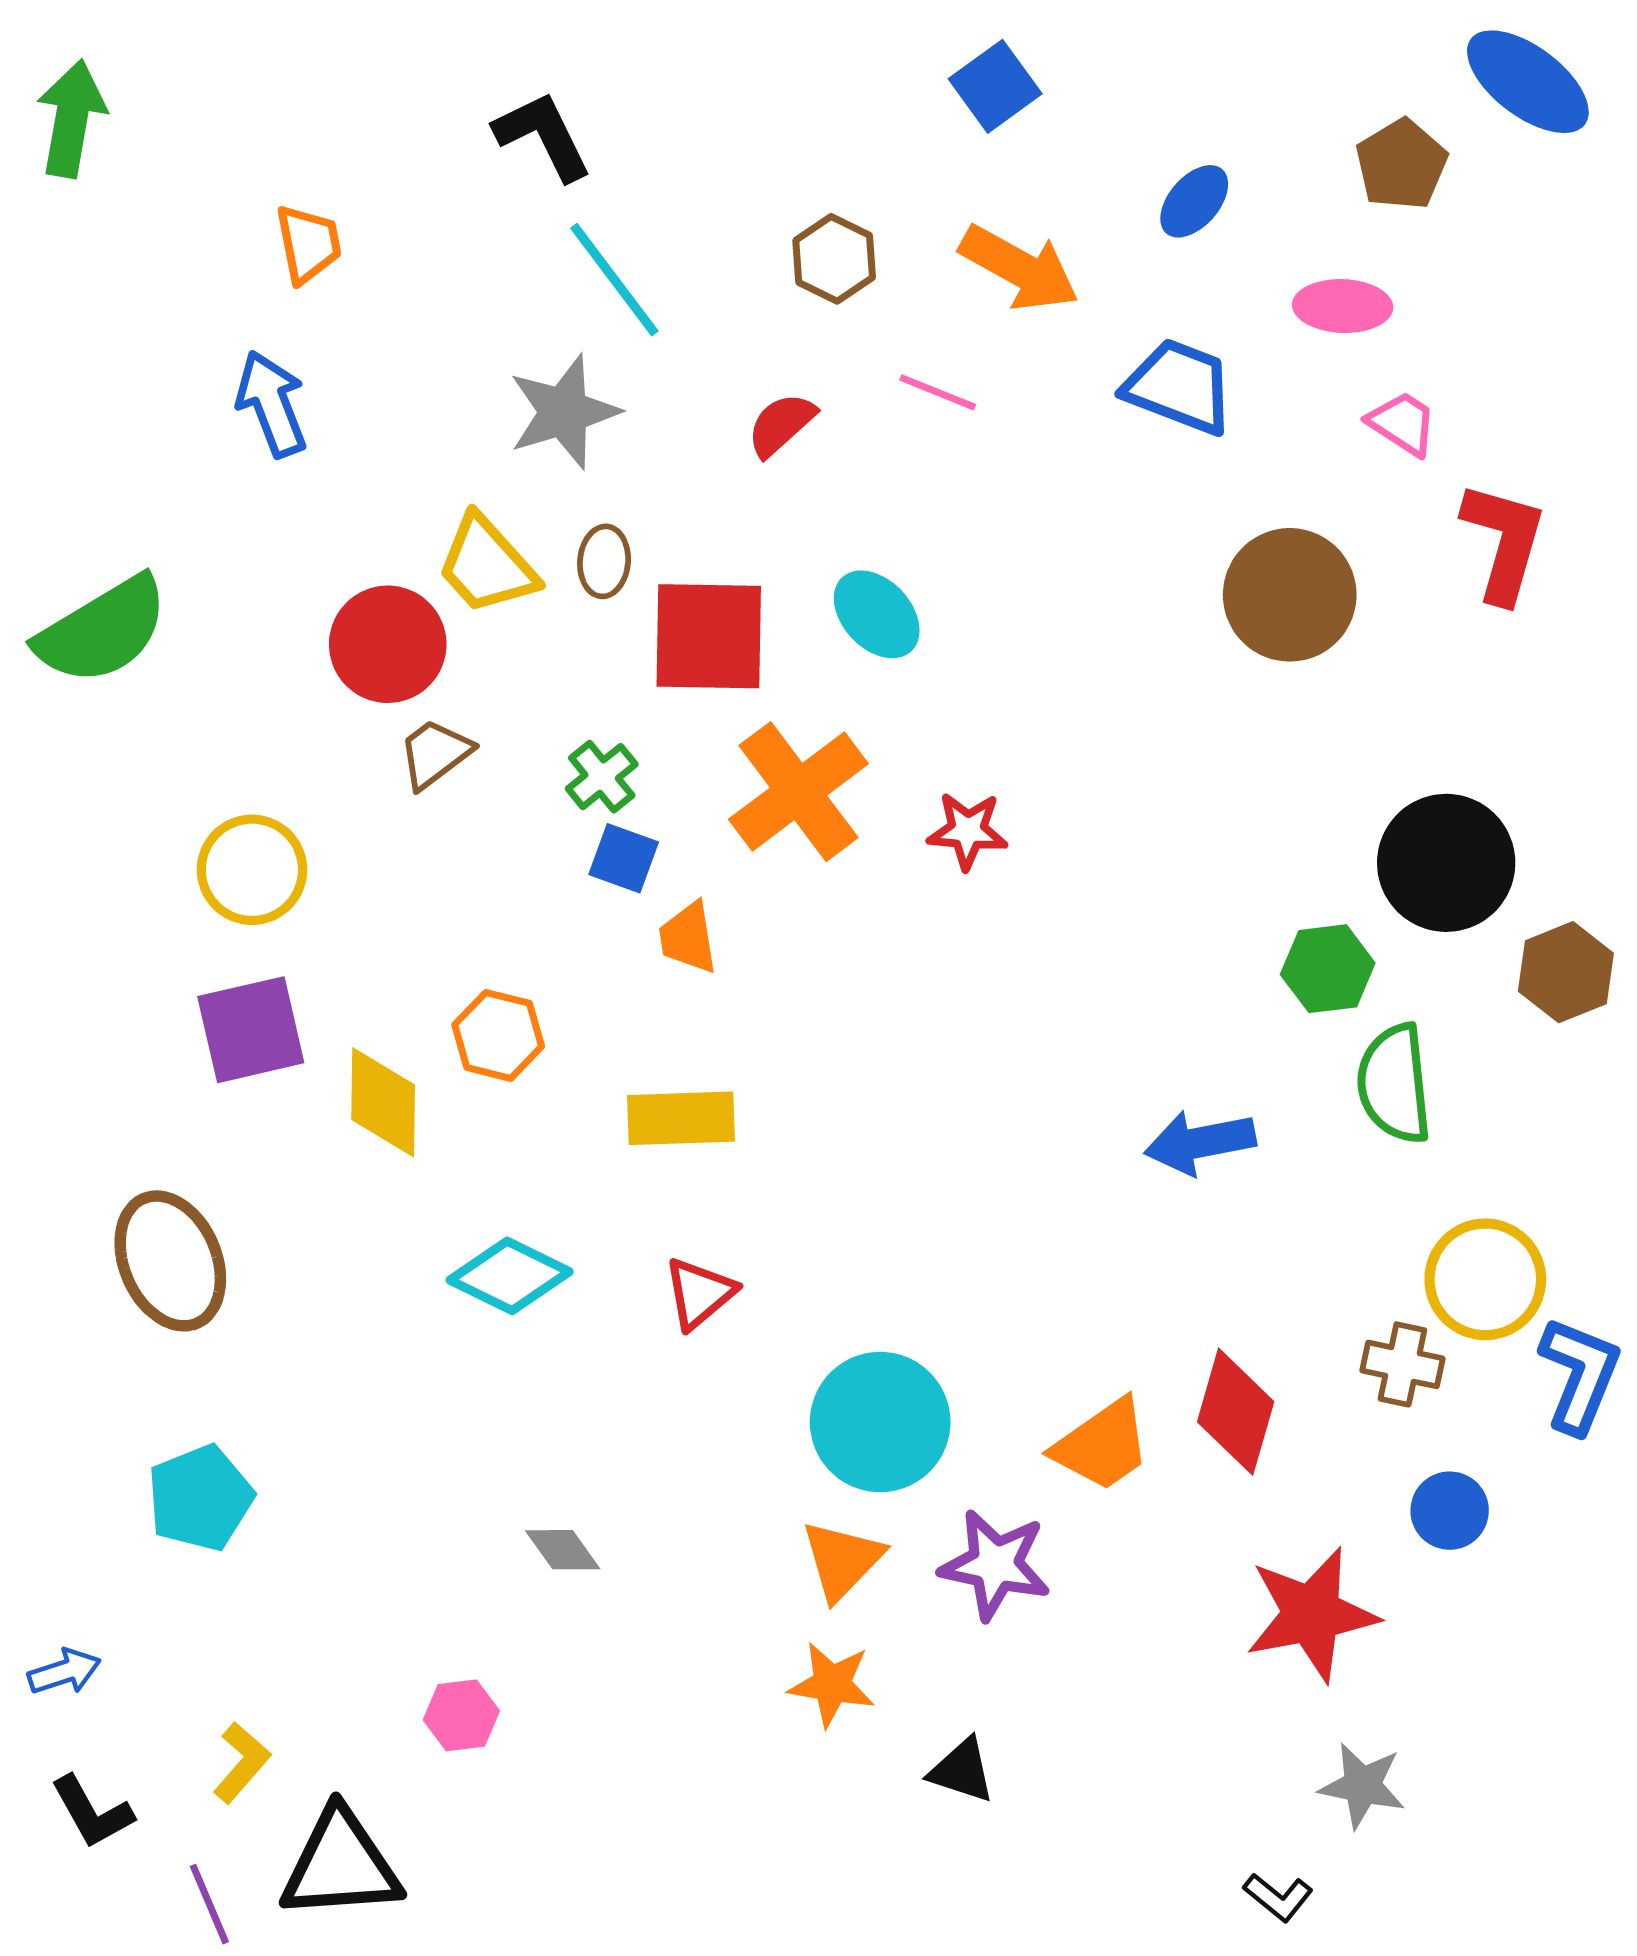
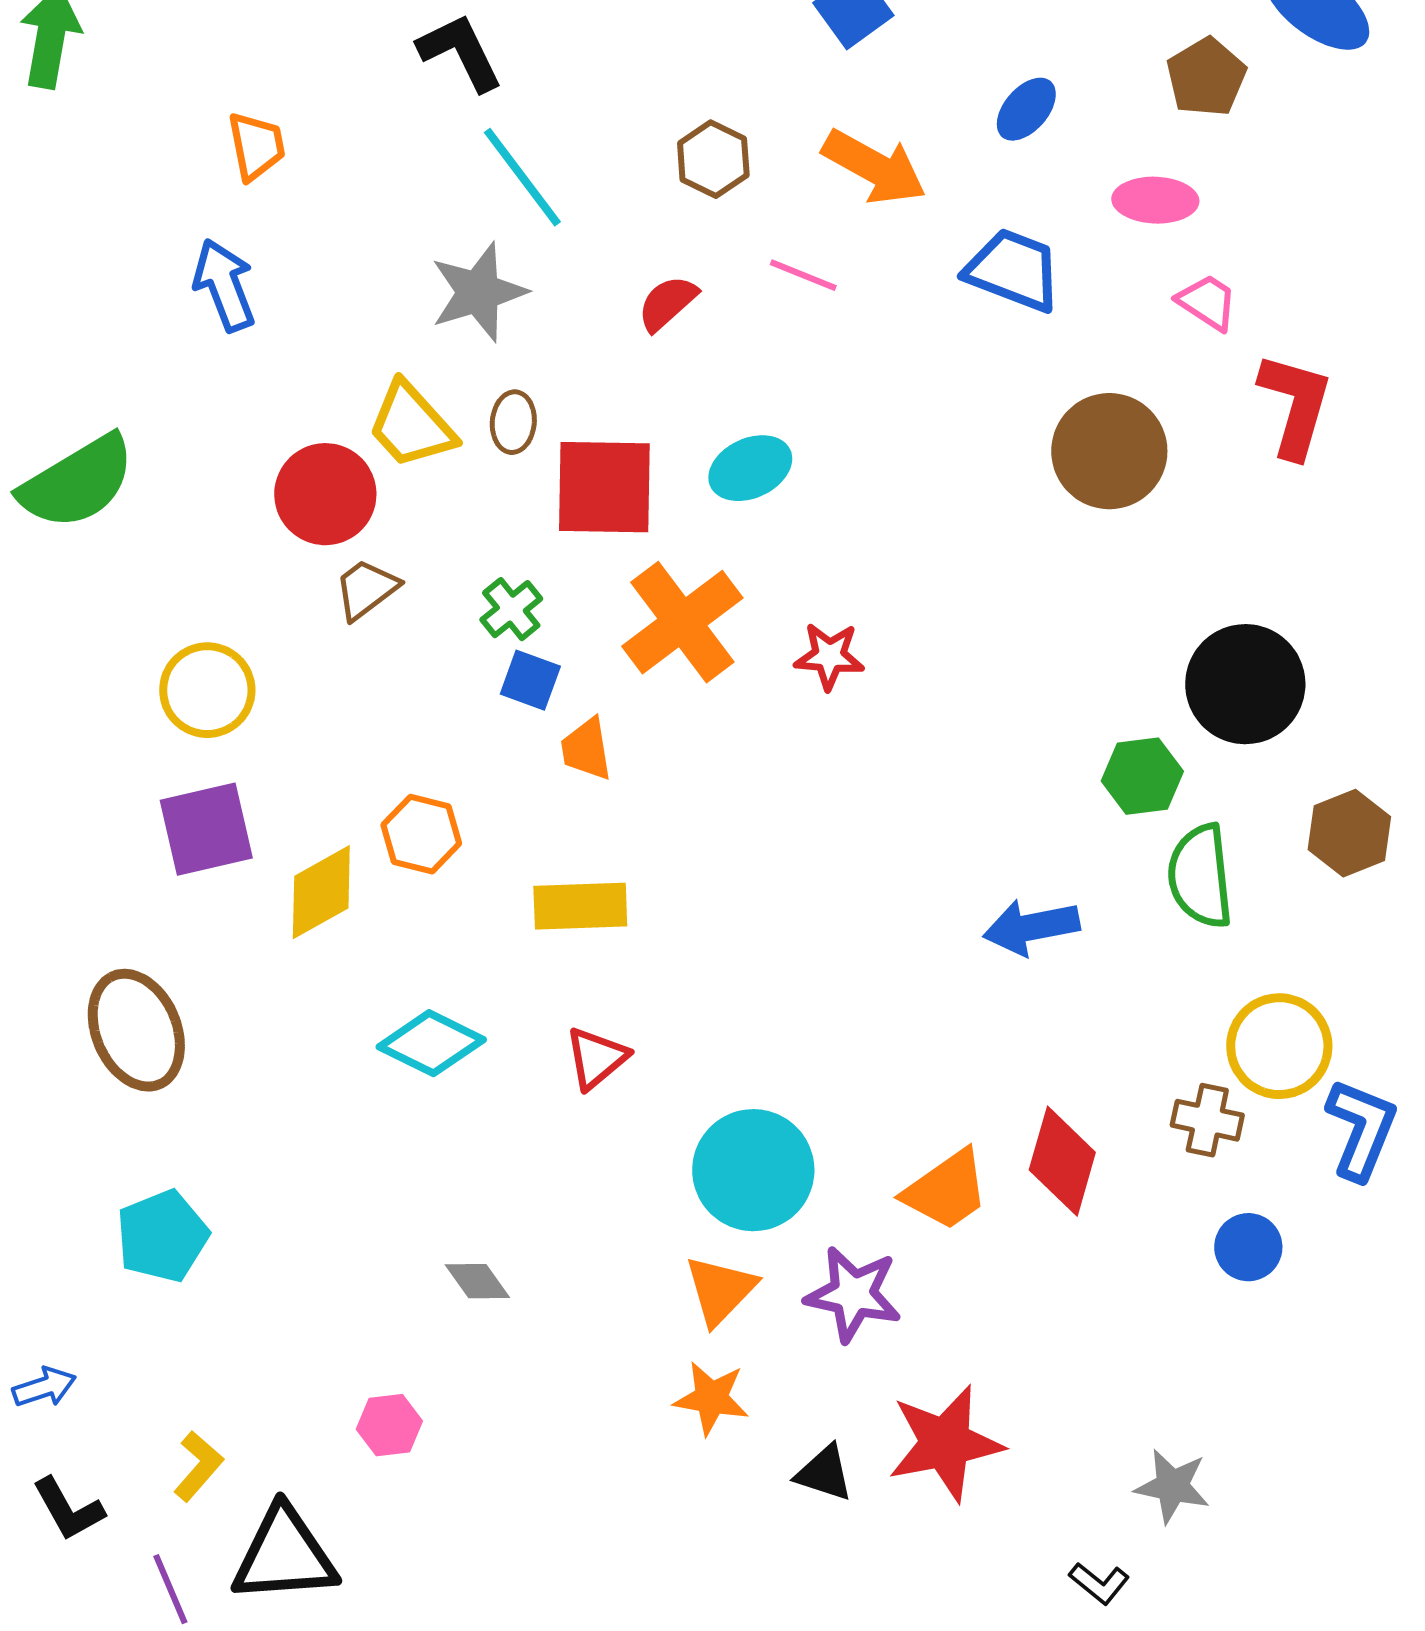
cyan ellipse: (877, 614) -> (750, 468), turned -72
brown hexagon: (1566, 972) -> (1349, 833), moved
yellow diamond: (383, 1102) -> (321, 892), turned 60
red star: (1312, 1614) -> (945, 1443), moved

